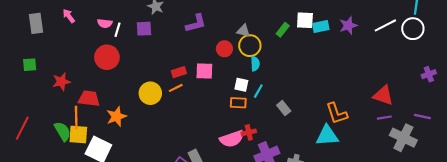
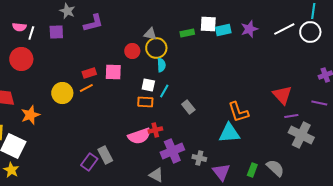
purple L-shape: (196, 23) -> (93, 23), moved
green rectangle: (283, 30) -> (187, 33), turned 40
red triangle: (383, 95) -> (282, 95), turned 30
purple line: (422, 117) -> (319, 103), moved
purple line: (384, 118) -> (291, 116), moved

